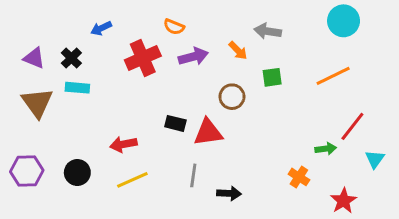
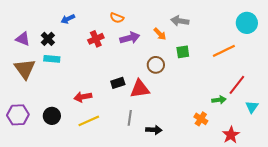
cyan circle: (344, 21) -> (247, 23), moved
red cross: (143, 58) -> (96, 39), size x0.7
black rectangle: (175, 123) -> (118, 83), turned -32

